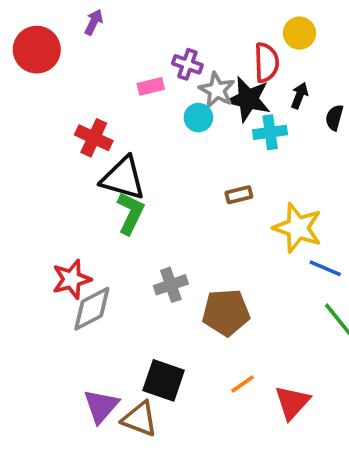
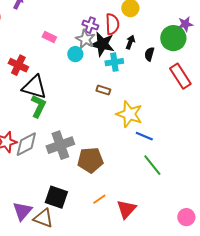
purple cross: (187, 64) -> (90, 25), moved
pink rectangle: (151, 86) -> (49, 37), turned 40
brown rectangle: (239, 195) -> (103, 90), moved, turned 32
gray cross: (171, 285) -> (60, 145), size x1.5
gray diamond: (92, 309) -> (26, 144), moved

